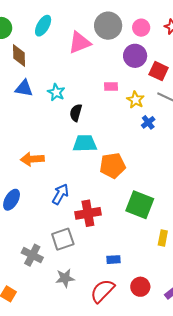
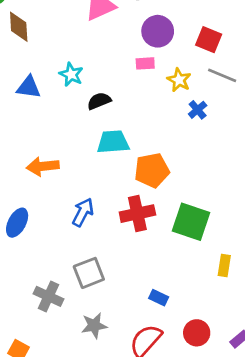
purple circle: (135, 56) -> (158, 31), moved
blue triangle: (24, 88) -> (29, 87), moved
black semicircle: (76, 113) -> (99, 101), turned 54
red cross: (88, 213) -> (137, 214), moved
blue rectangle: (113, 260) -> (159, 298), turned 32

